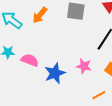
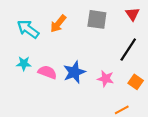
blue star: (55, 73) -> (74, 72), moved

